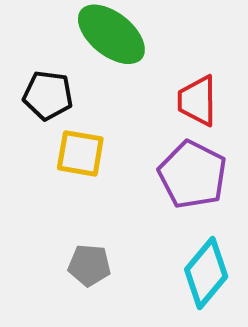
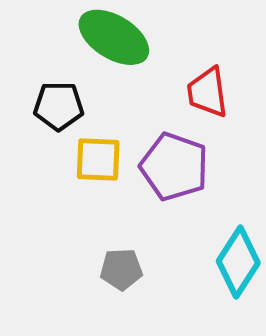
purple pentagon: (193, 175) -> (174, 167), moved

